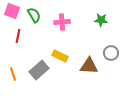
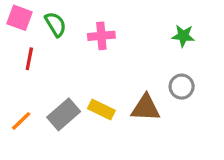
green star: (101, 20) -> (183, 36), moved
yellow rectangle: (60, 56) -> (101, 109), moved
orange line: (13, 74) -> (21, 121), turned 64

